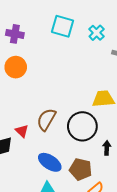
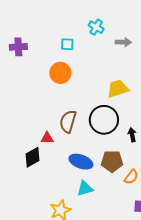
cyan square: (63, 26) -> (67, 44), moved, size x0.6
orange circle: (16, 67) -> (60, 73), moved
red triangle: (22, 131) -> (47, 138), turned -32

